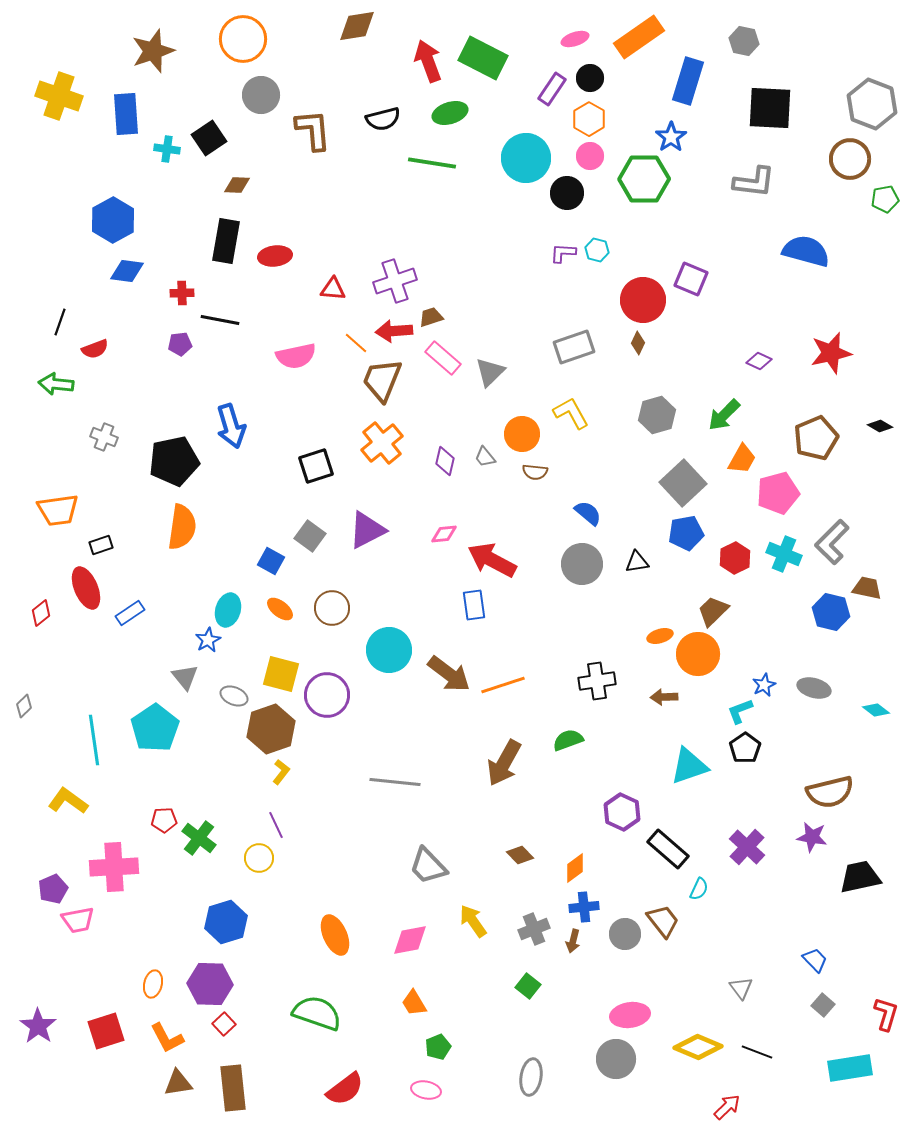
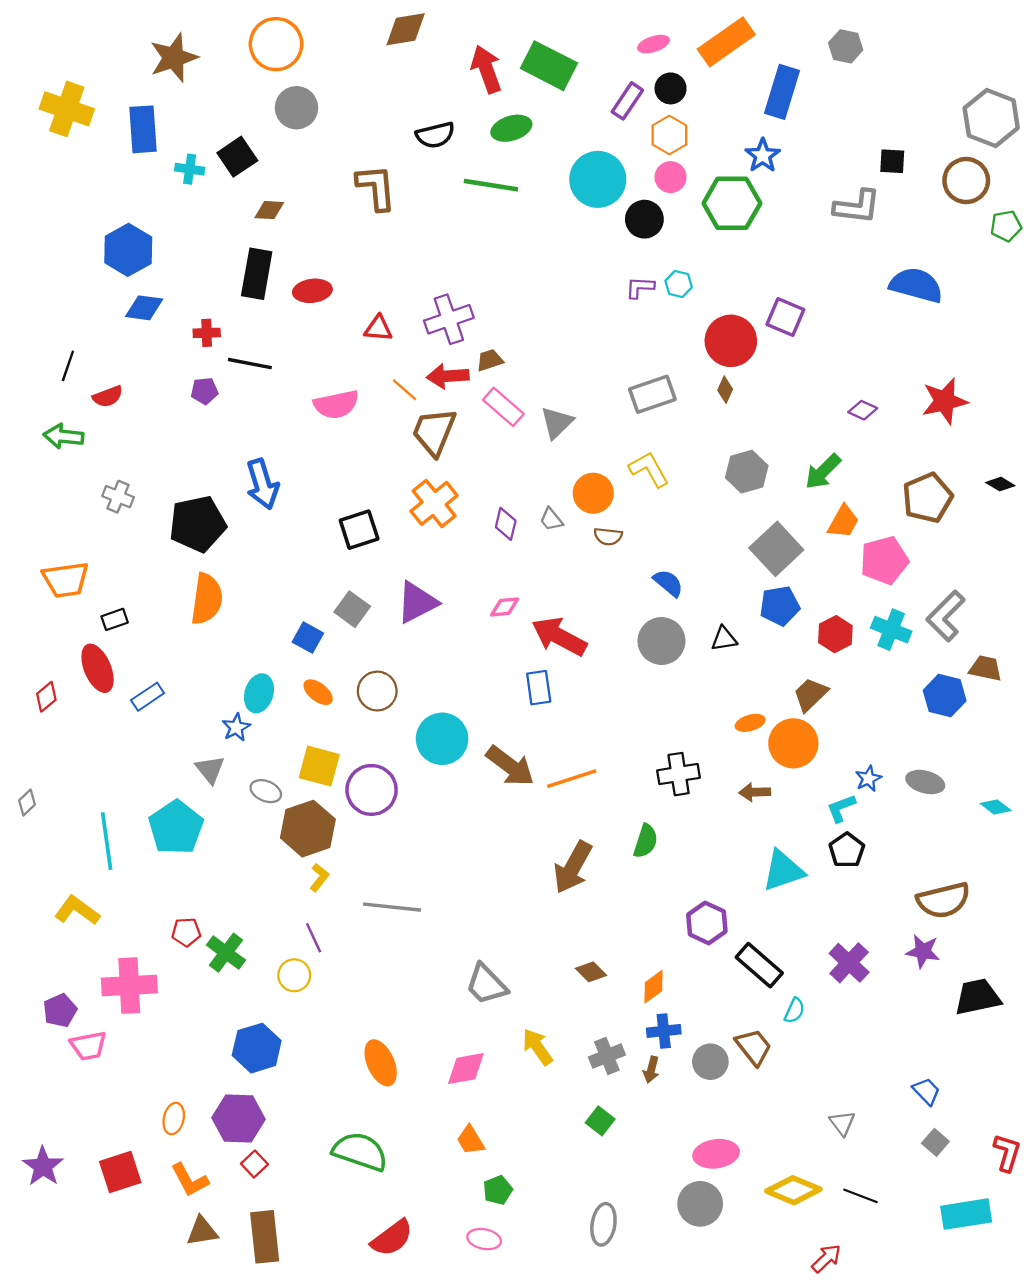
black square: (770, 108) -> (892, 161), moved, size x0.5
brown L-shape: (313, 130) -> (376, 187), moved
green semicircle: (568, 740) -> (646, 841), turned 128
gray line: (395, 782) -> (392, 907), moved

